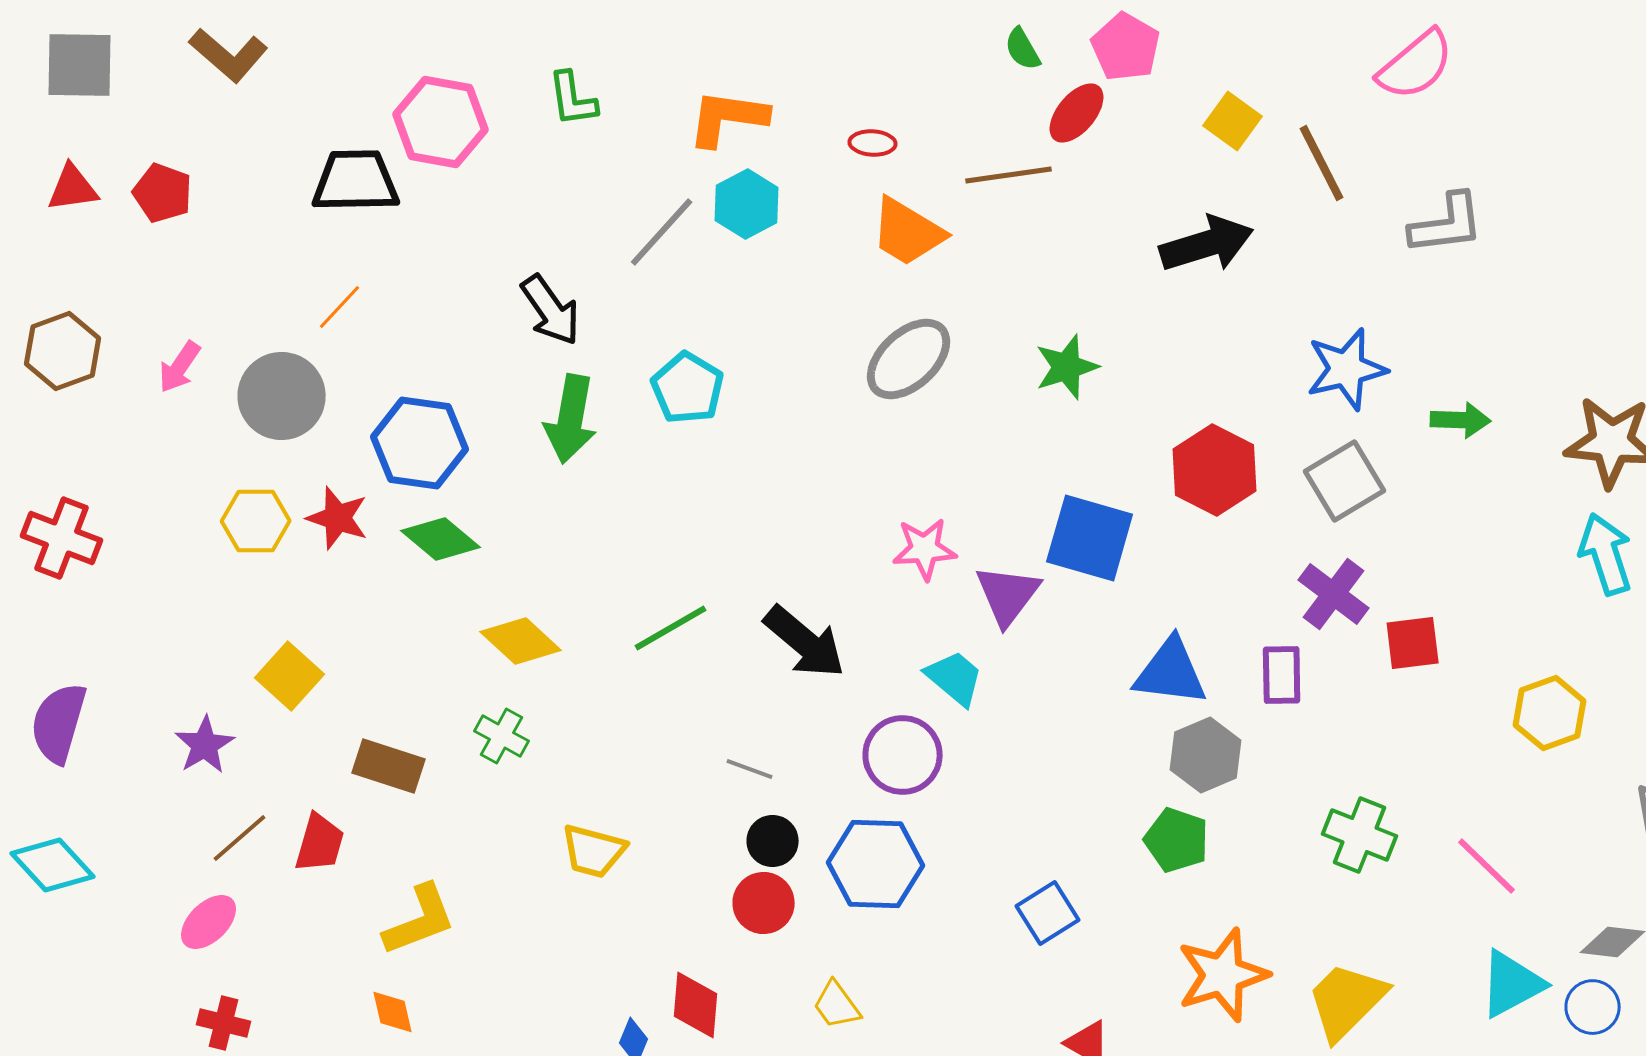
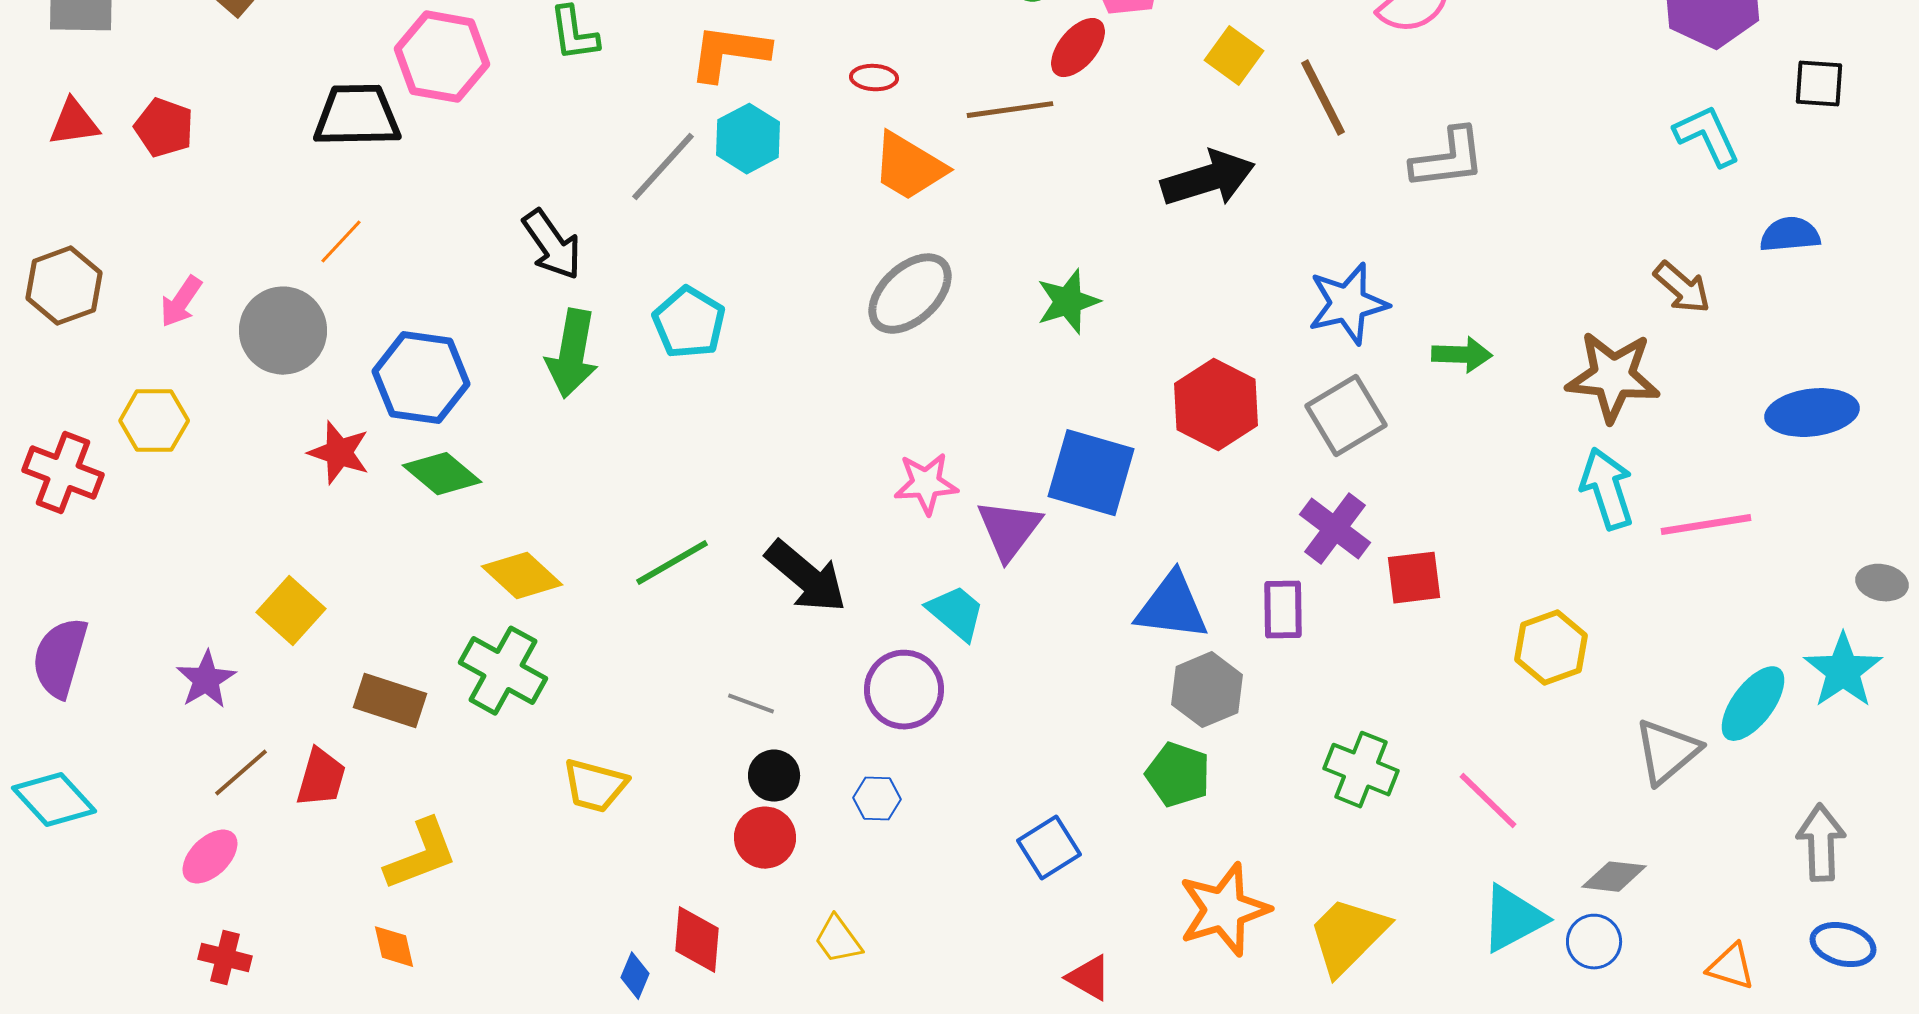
yellow hexagon: (256, 521) -> (154, 421), moved
green cross: (502, 736) -> (503, 671), size x1.6
blue hexagon: (876, 864) -> (877, 799), size x0.5

